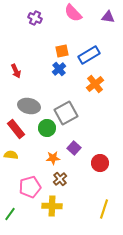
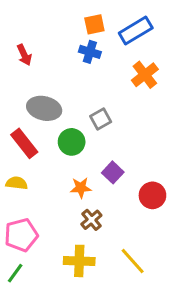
blue cross: (59, 69) -> (90, 52), turned -32
gray square: (66, 113) -> (101, 119), size x0.6
pink pentagon: (30, 187) -> (21, 235), moved
yellow line: (104, 209) -> (133, 261), moved, turned -60

